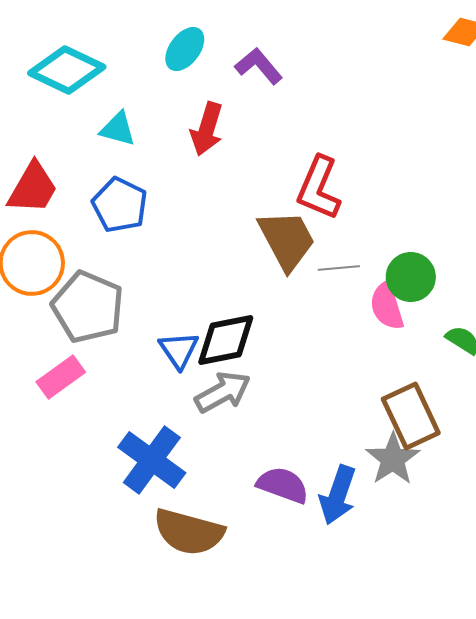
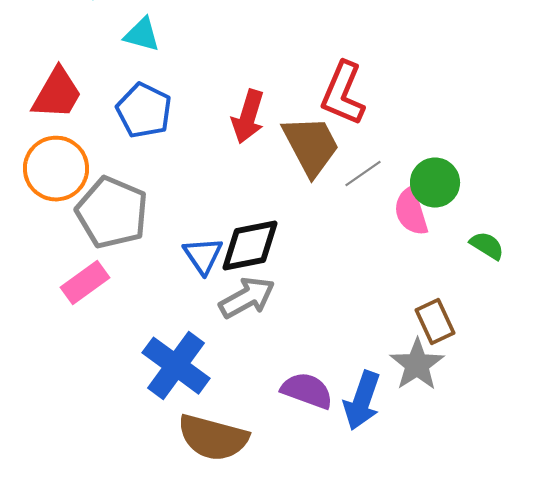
red arrow: (207, 129) -> (248, 117), moved
gray line: (339, 268) -> (363, 174), turned -30
brown rectangle: (411, 416) -> (435, 322), size x0.7

